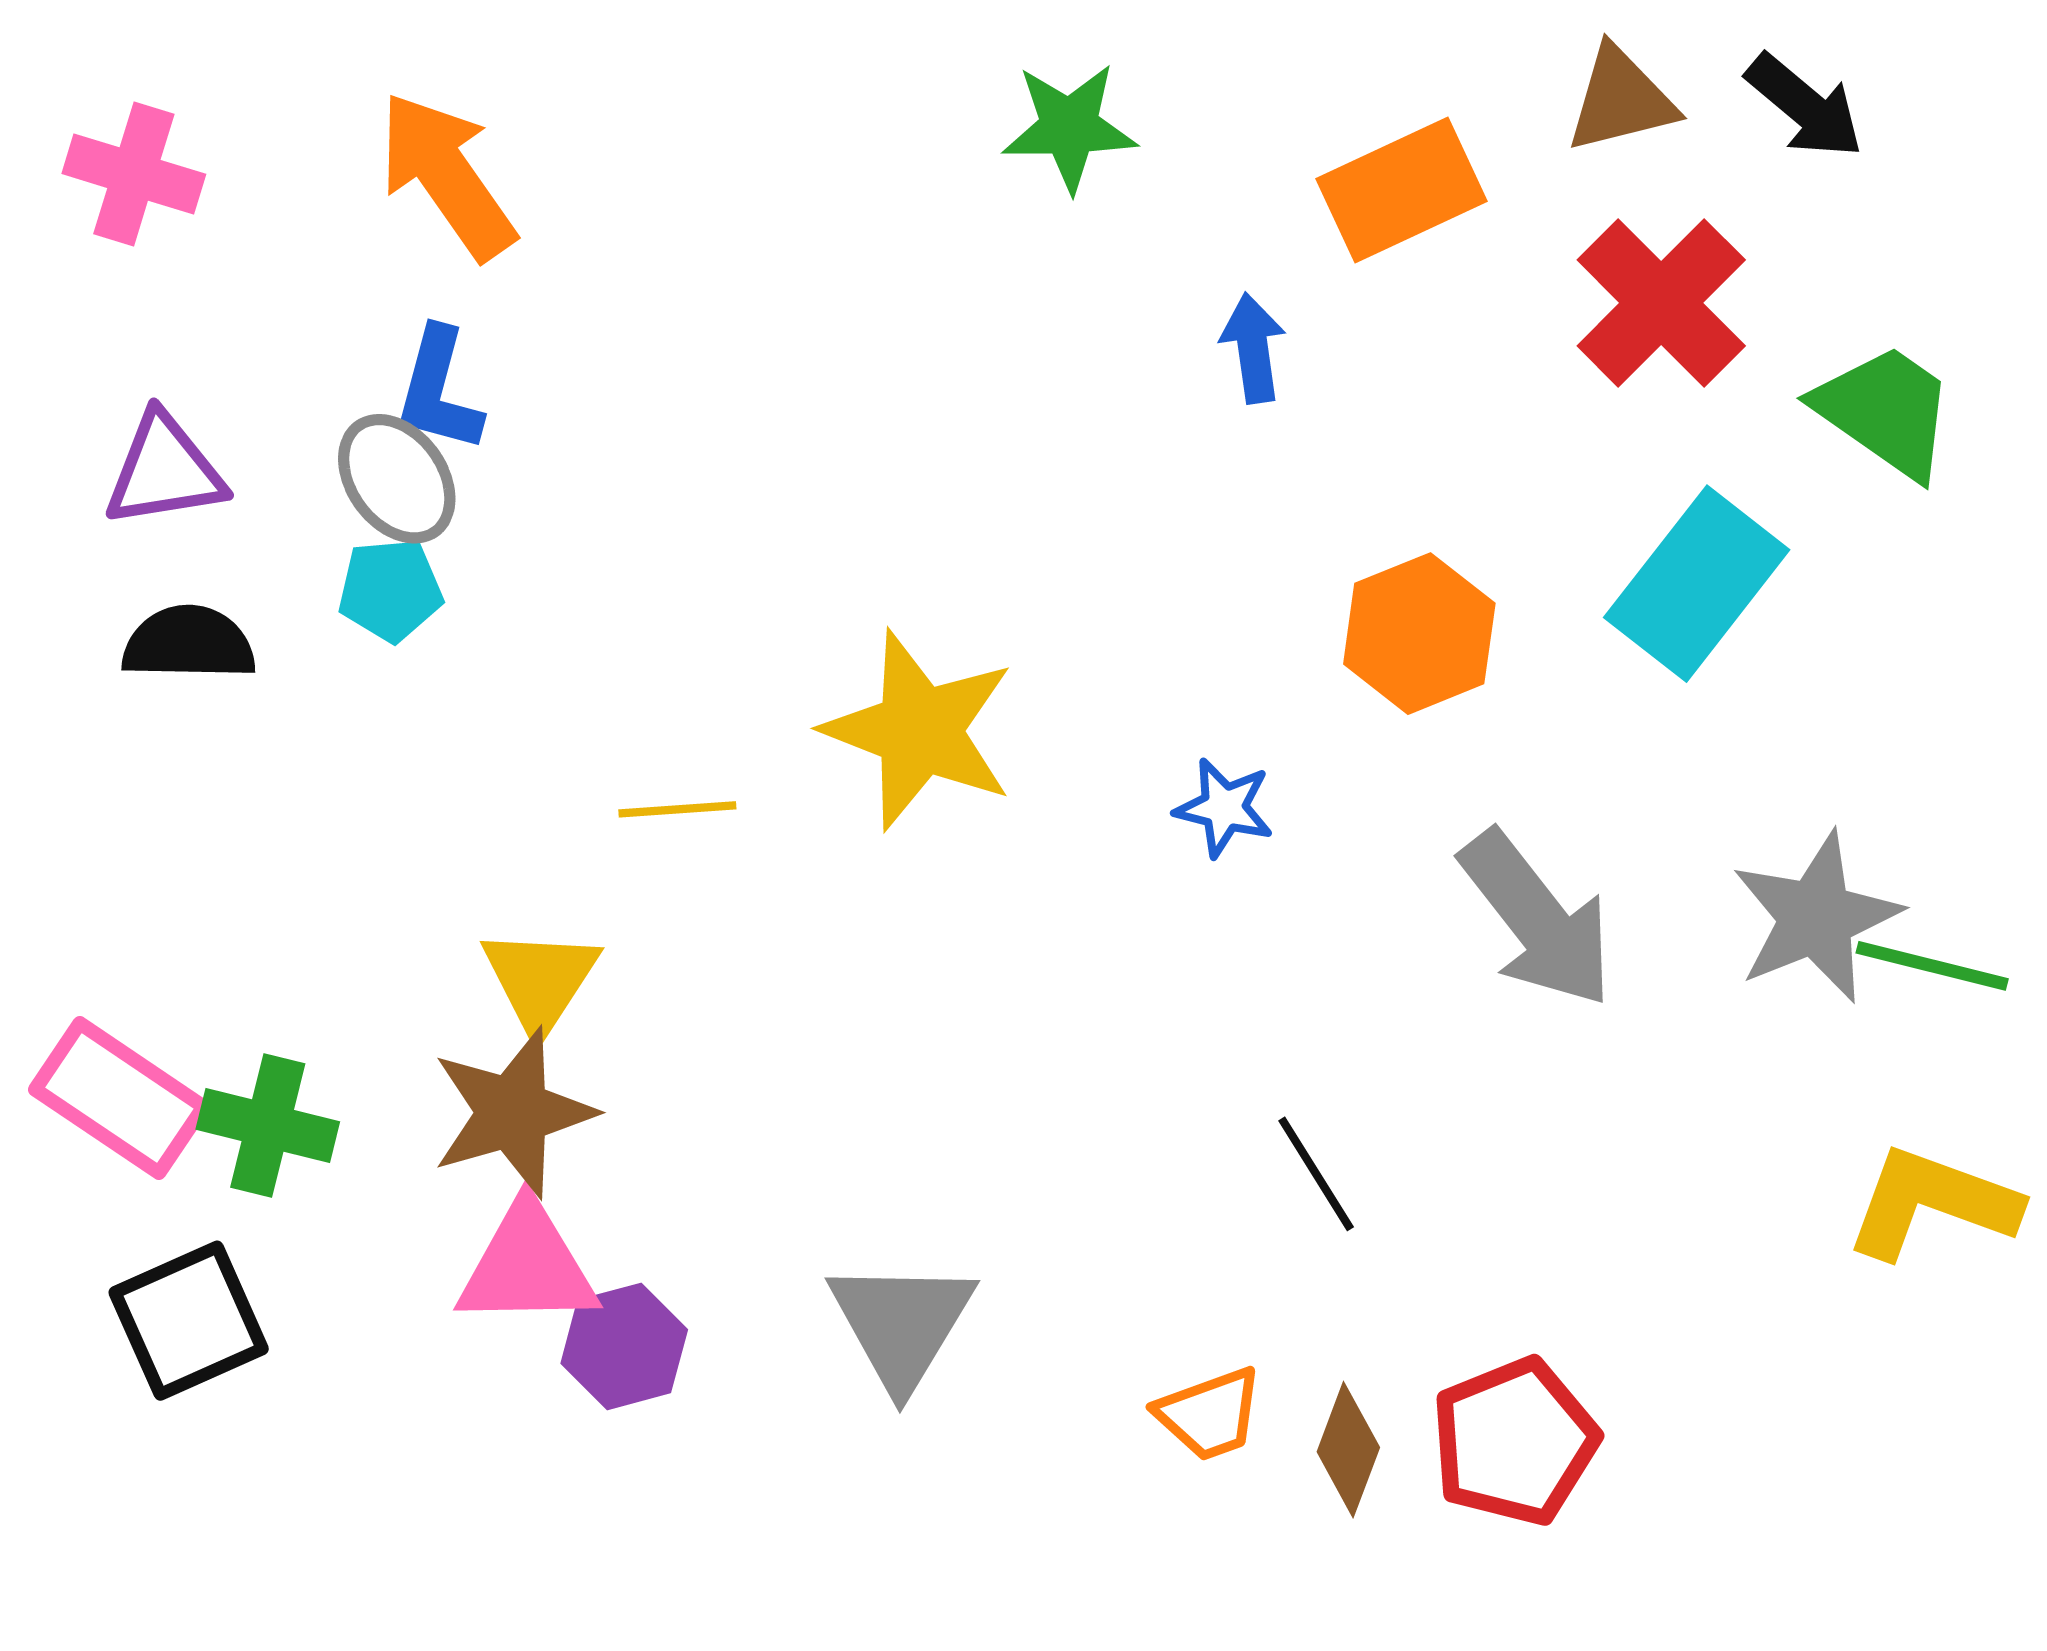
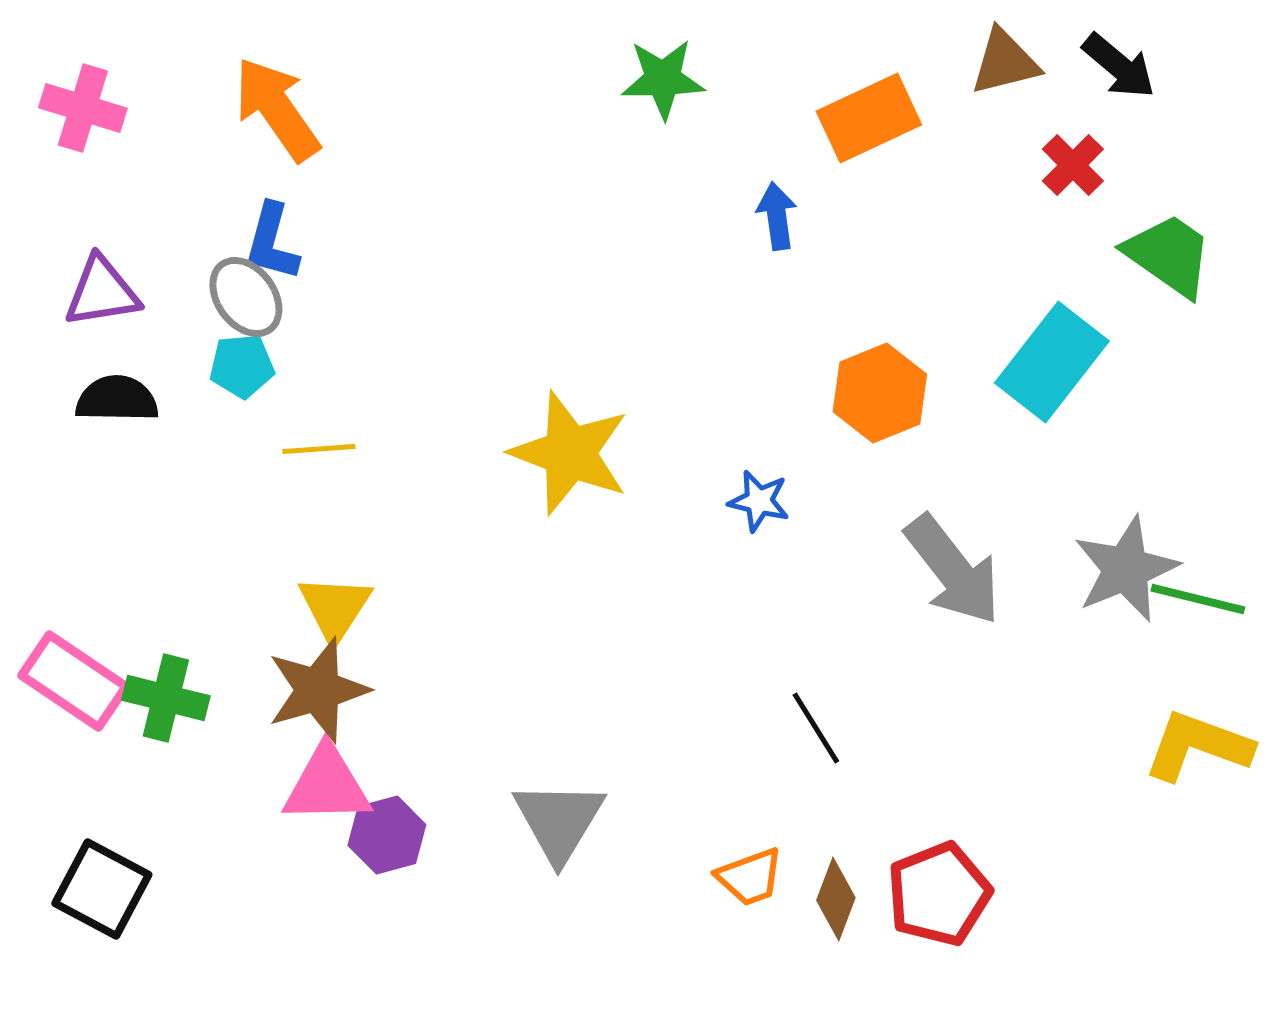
red cross: (1661, 303) -> (1073, 165), moved, size x0.6
yellow line: (677, 809) -> (319, 449), moved
black square: (189, 1321) -> (102, 889), moved, turned -38

